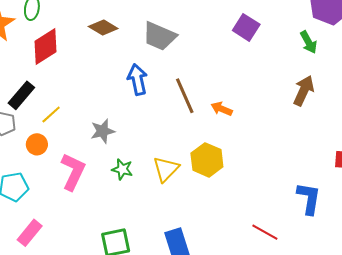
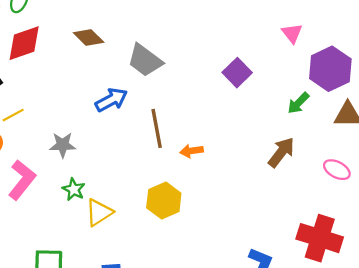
green arrow: (309, 42) -> (298, 103), turned 60
blue arrow: (137, 80) -> (111, 100), turned 60
orange arrow: (222, 109) -> (192, 151), turned -45
yellow triangle: (166, 169) -> (99, 212), moved

